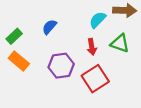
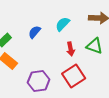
cyan semicircle: (98, 20) -> (63, 24), moved
purple hexagon: (61, 66) -> (39, 81), moved

